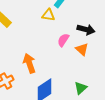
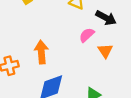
black arrow: (86, 29) -> (106, 18), moved

